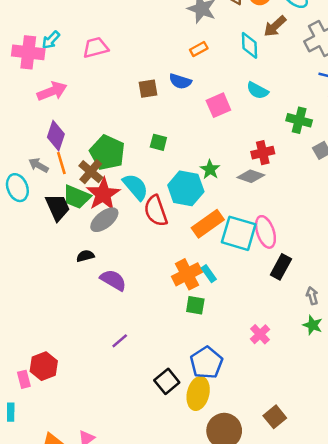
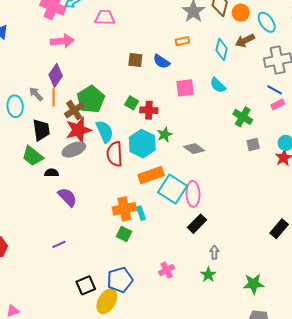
red cross: (263, 153) -> (149, 110), moved
green trapezoid: (77, 197) -> (33, 156), moved

